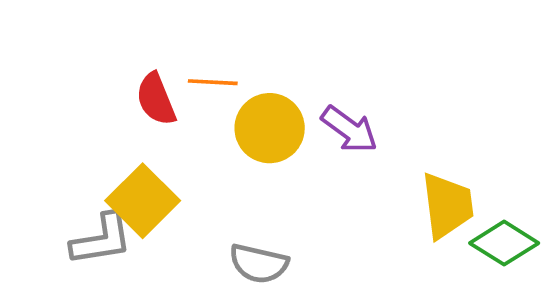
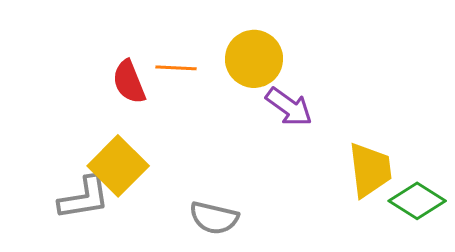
yellow circle: (270, 128) -> (254, 59), moved

